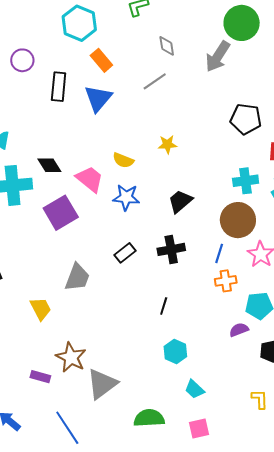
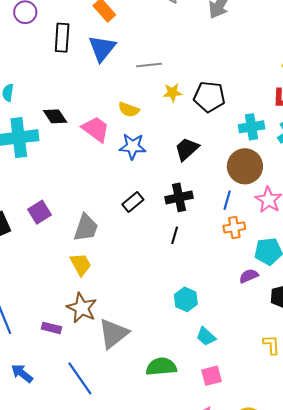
gray line: (155, 81) -> (149, 65), moved, turned 30
black pentagon: (246, 119) -> (209, 97), moved
purple square: (61, 213) -> (40, 212), moved, size x0.7
black line: (164, 306) -> (175, 235), moved
yellow trapezoid: (41, 309) -> (81, 264), moved

